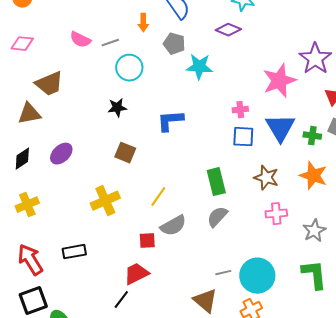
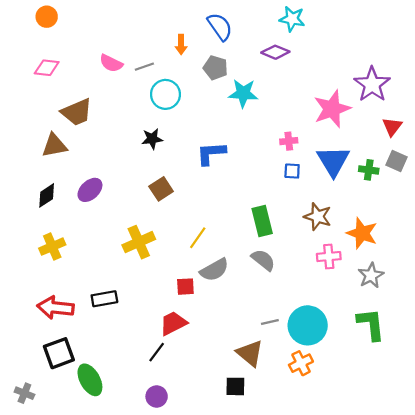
blue square: (243, 137) -> (292, 171), size x0.7
brown square: (125, 153) -> (161, 189), turned 35
orange star: (313, 176) -> (362, 233), moved
gray semicircle: (217, 217) -> (263, 260), turned 85
red arrow: (30, 260) -> (56, 308), turned -52

